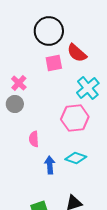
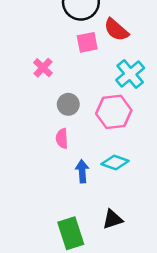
gray circle: (15, 104) -> (68, 104), moved

